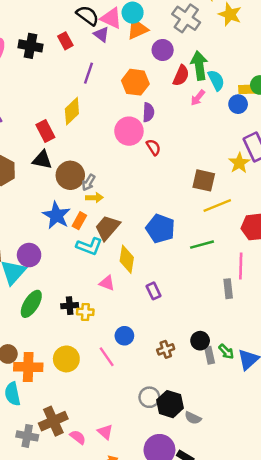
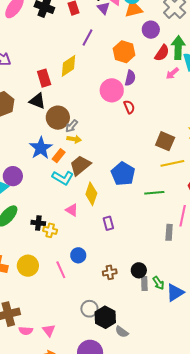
pink semicircle: (78, 437) -> (26, 331), turned 136

